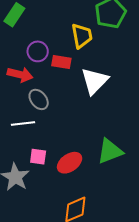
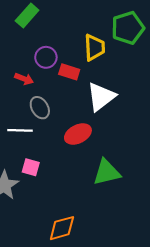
red arrow: (20, 75) -> (24, 79), size x0.7
red ellipse: (70, 163) -> (78, 134), moved

